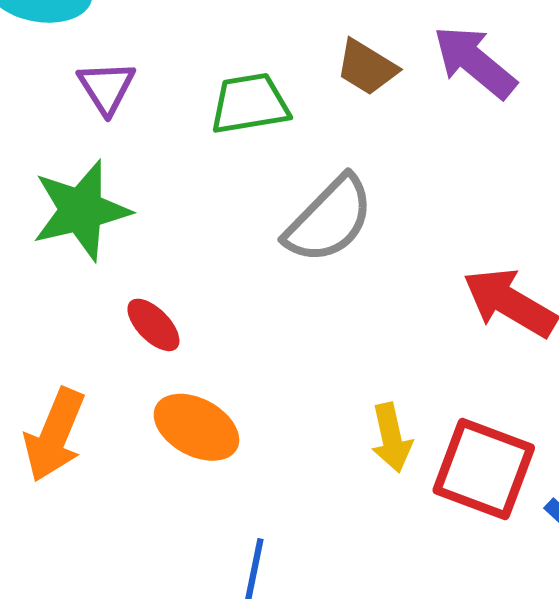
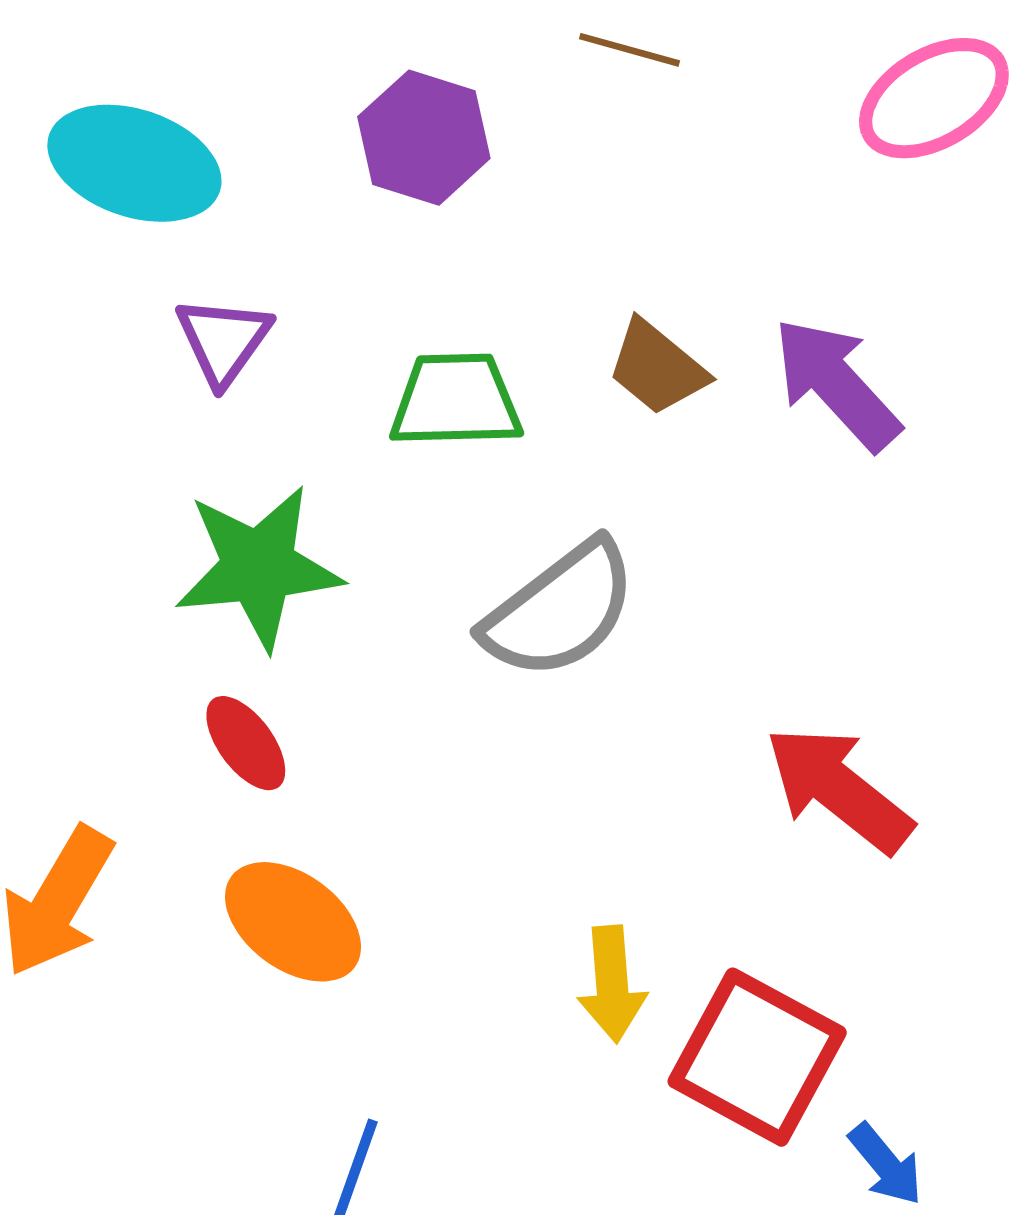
green star: (81, 210) -> (258, 567), moved

